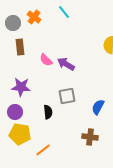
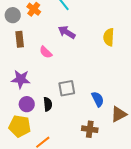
purple arrow: (66, 64) -> (67, 32), moved
blue semicircle: (98, 107) -> (98, 99), turned 126
purple circle: (15, 112) -> (27, 104), moved

